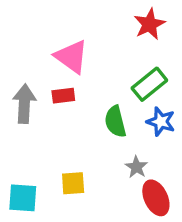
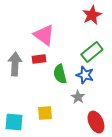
green semicircle: (115, 122) -> (60, 74), moved
blue star: (161, 122) -> (85, 75), moved
gray star: (136, 167) -> (78, 97), moved

